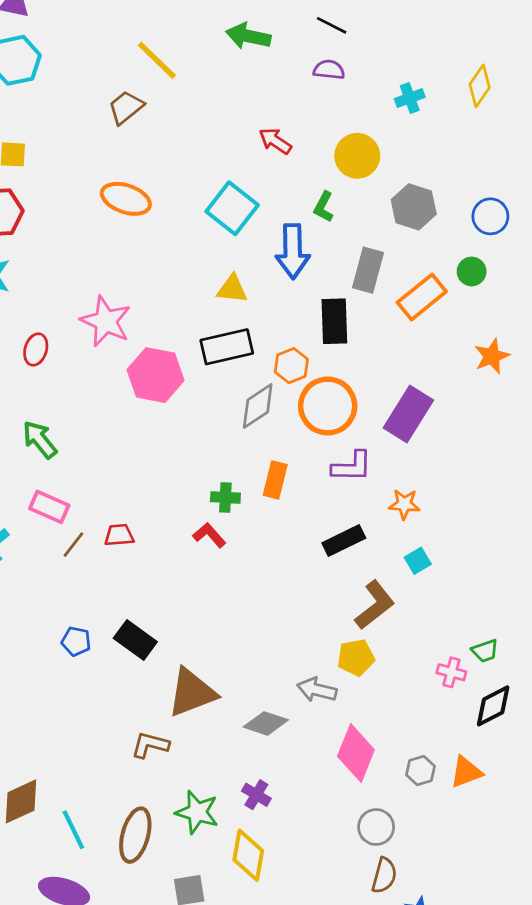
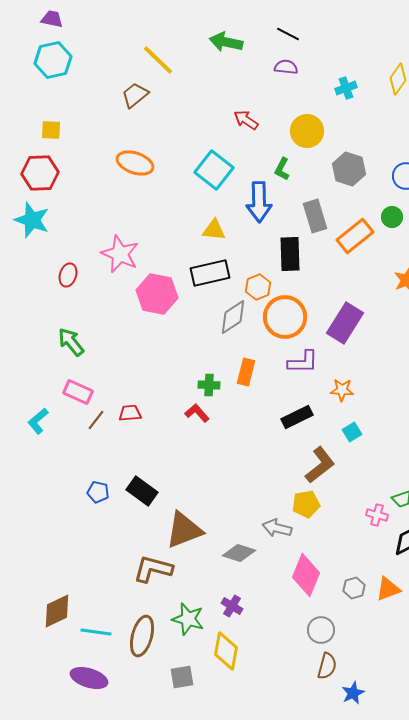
gray rectangle: (368, 270) -> (315, 216), turned -32
brown L-shape: (150, 745) -> (153, 569), size x1.4
cyan line: (73, 830) -> (96, 632), turned -56

